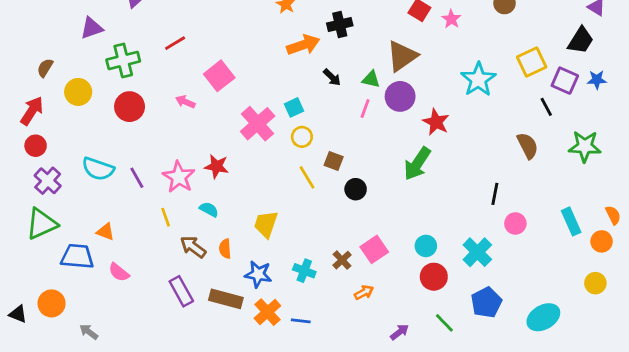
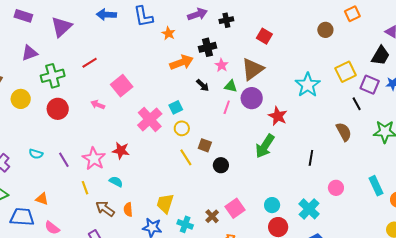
pink star: (451, 19) -> (222, 65), moved
cyan semicircle: (98, 169) -> (36, 154), size x0.6
black line: (495, 194) -> (311, 158), moved
yellow trapezoid: (266, 224) -> (165, 203), moved

